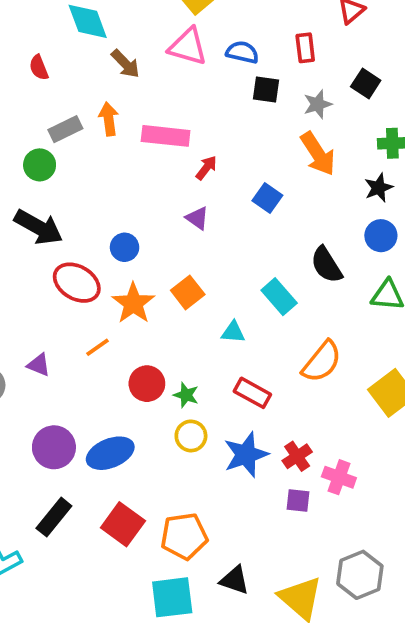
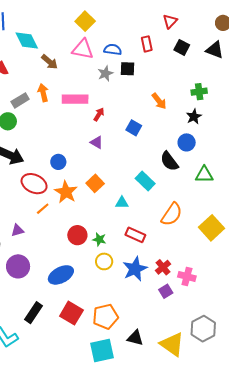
black square: (366, 84) -> (182, 47), moved
gray star: (318, 104) -> (105, 73), moved
orange arrow: (318, 154) -> (159, 101), size x0.7
blue circle: (381, 236) -> (187, 142), moved
orange line: (97, 347) -> (43, 209), moved
purple triangle: (39, 365) -> (17, 230), turned -32
purple circle: (54, 447) -> (18, 266), moved
purple square: (298, 500) -> (166, 291), turned -32

